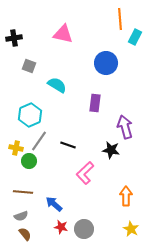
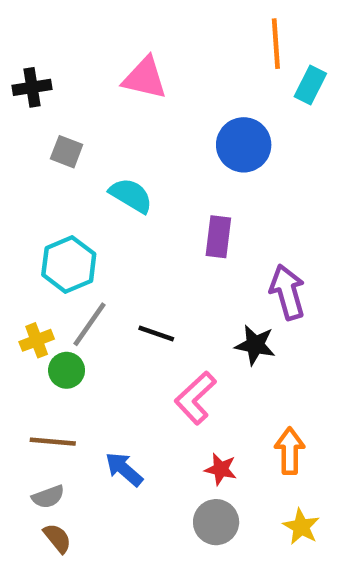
yellow cross: (16, 148) -> (37, 340), turned -32
red star: (61, 227) -> (221, 469), moved
gray circle: (84, 229) -> (216, 522), moved

